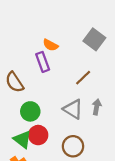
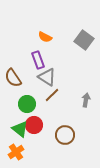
orange semicircle: (51, 45) -> (45, 37), moved
brown line: (83, 78) -> (52, 95), moved
gray triangle: (73, 109) -> (47, 77), moved

